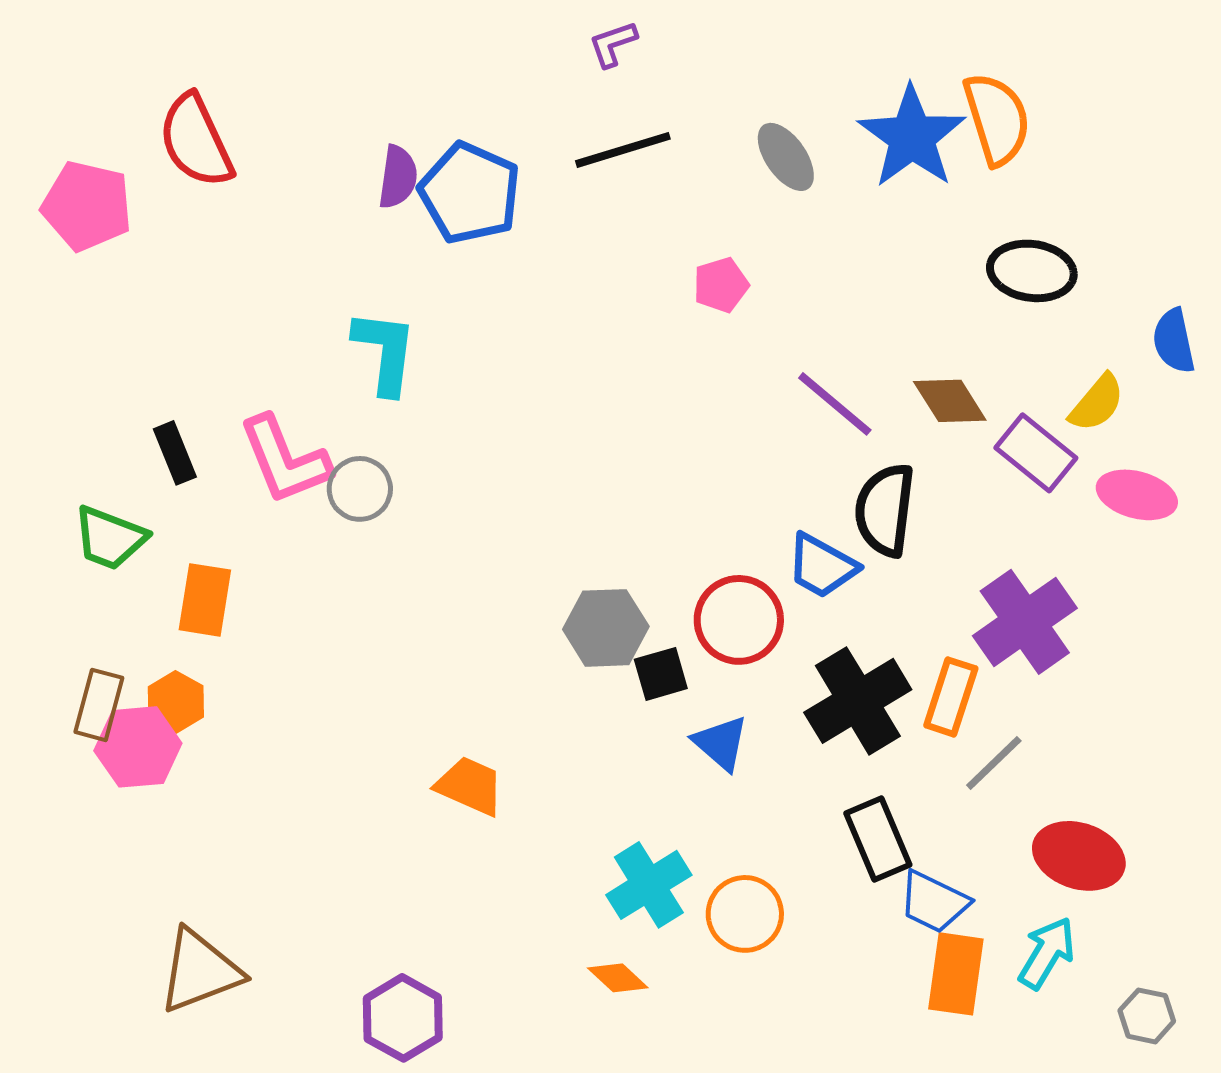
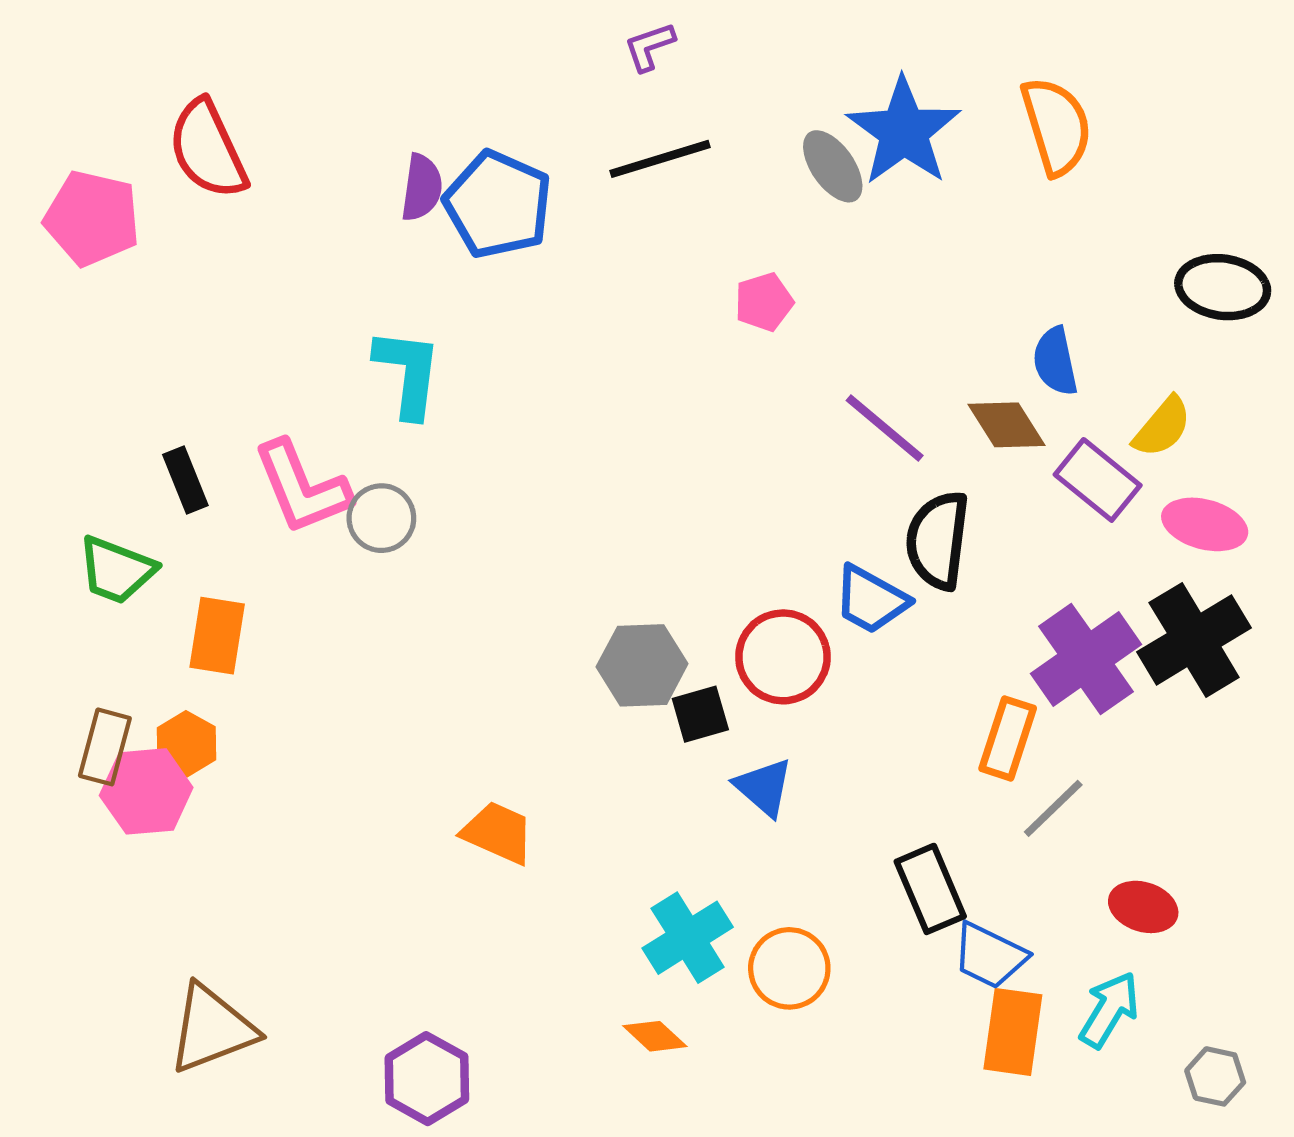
blue star: (912, 137) -> (904, 131), moved
black ellipse: (1032, 271) -> (1223, 287), moved
blue semicircle: (1174, 341) -> (1055, 361), moved
black cross: (858, 701) -> (1194, 640), moved
red ellipse: (1079, 856) -> (1143, 907), size x0.7

